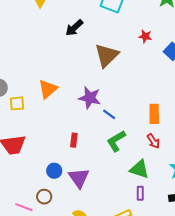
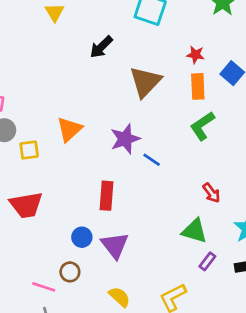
purple star: (90, 98) -> (125, 139), turned -30
orange rectangle: (154, 114) -> (198, 86), moved
red rectangle: (74, 140) -> (106, 196), size x1.5
green L-shape: (116, 141) -> (202, 126), moved
purple rectangle: (140, 193) -> (207, 261), moved, turned 40

